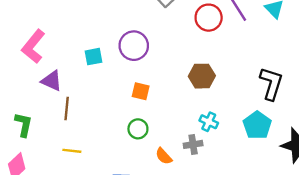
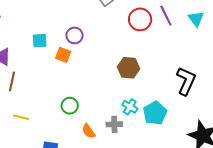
purple circle: (134, 46) -> (75, 35), size x0.7
orange square: (141, 91) -> (63, 55), moved
cyan pentagon: (257, 125) -> (155, 113), moved
yellow line: (72, 151) -> (21, 117), moved

